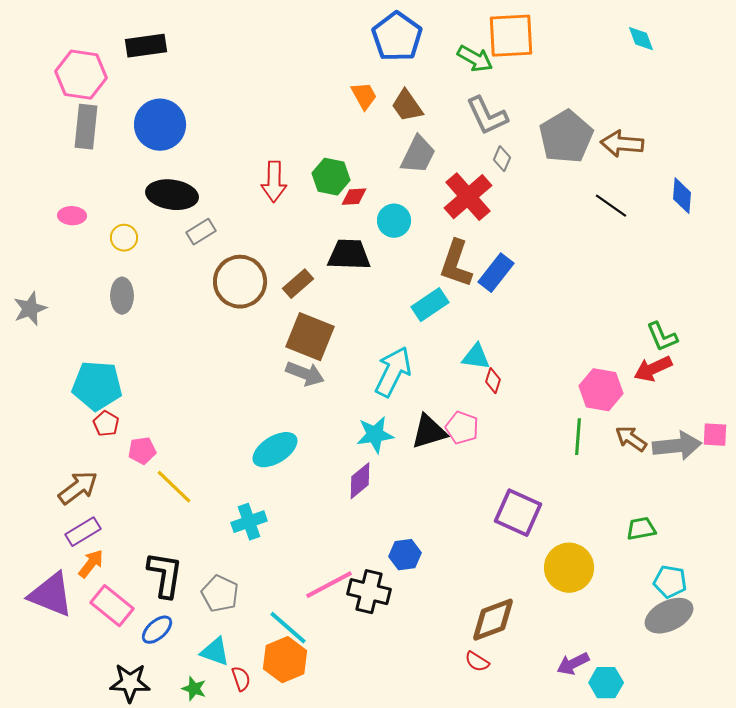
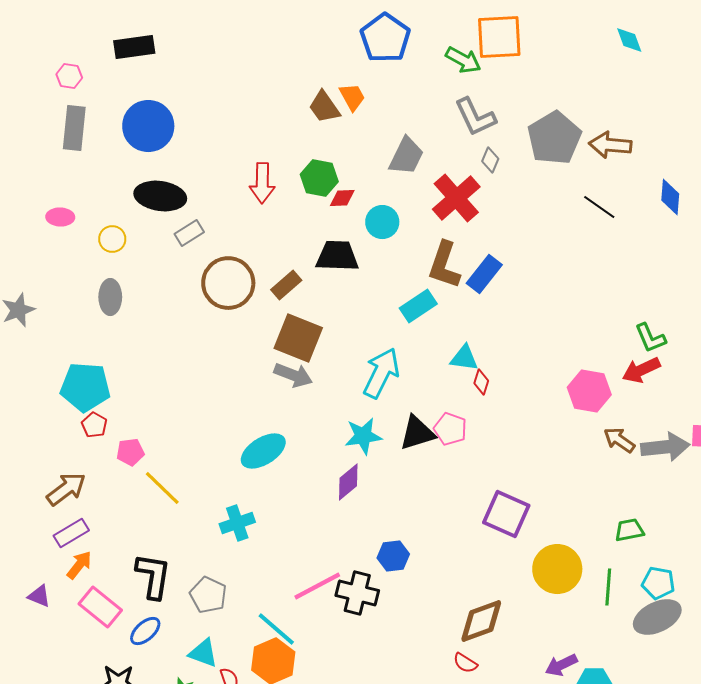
pink hexagon: (81, 75) -> (69, 76), size x0.5
brown trapezoid: (407, 106) -> (324, 107), moved
green line: (578, 437) -> (608, 587), moved
purple triangle: (51, 595) -> (39, 596), size x0.5

